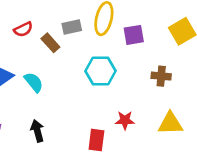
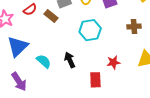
cyan semicircle: (34, 82) -> (44, 61), moved
black arrow: (37, 131) -> (70, 60), moved

